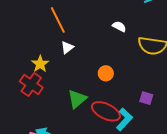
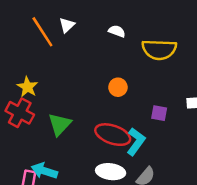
white triangle: (67, 47) -> (67, 25), moved
orange circle: (106, 73) -> (118, 87), moved
green triangle: (77, 99) -> (60, 124), moved

